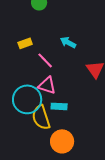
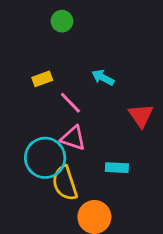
cyan rectangle: (59, 106) -> (117, 168), moved

